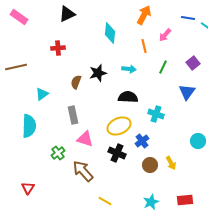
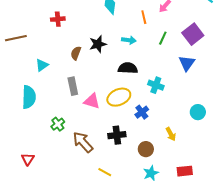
purple square: (193, 63) -> (193, 34), size x1.5
pink triangle: (85, 139) -> (92, 101), moved
black cross: (117, 153) -> (117, 135), moved, turned -30
brown circle: (150, 165) -> (146, 149), moved

